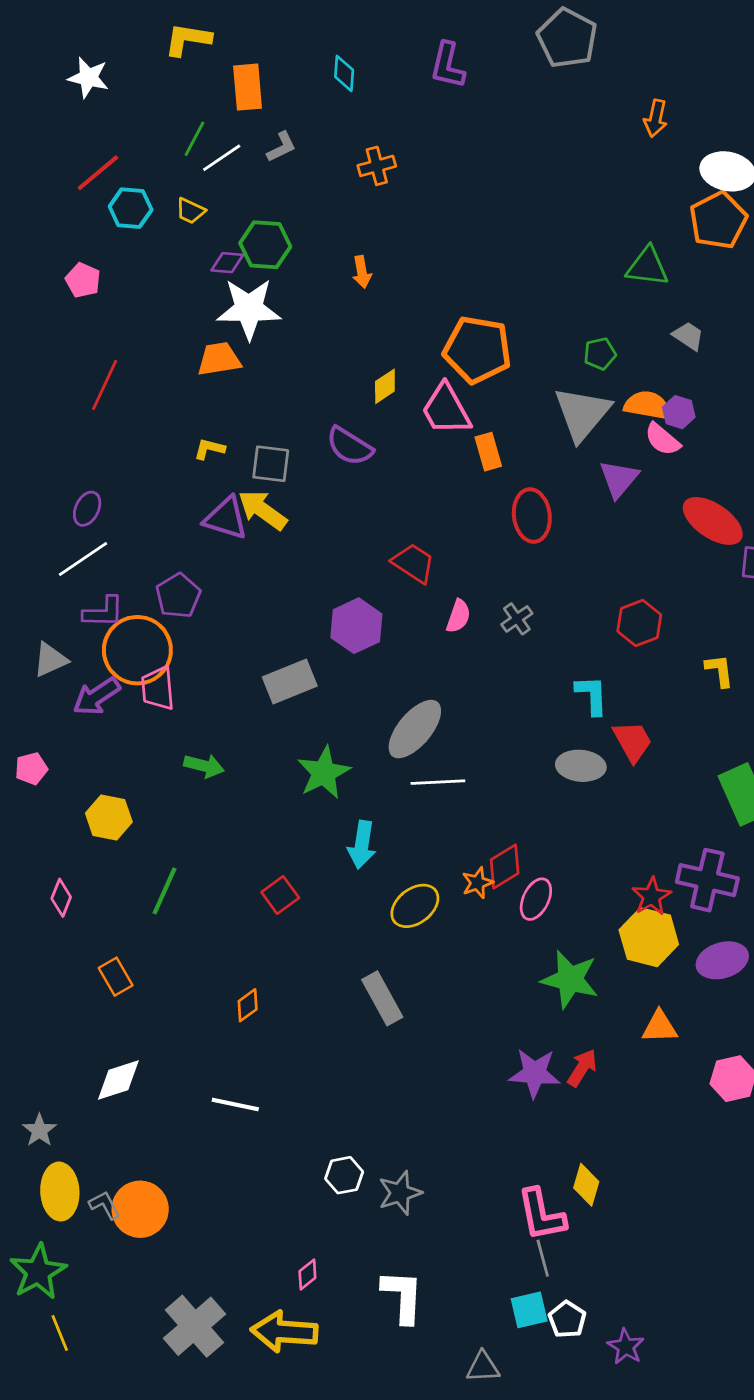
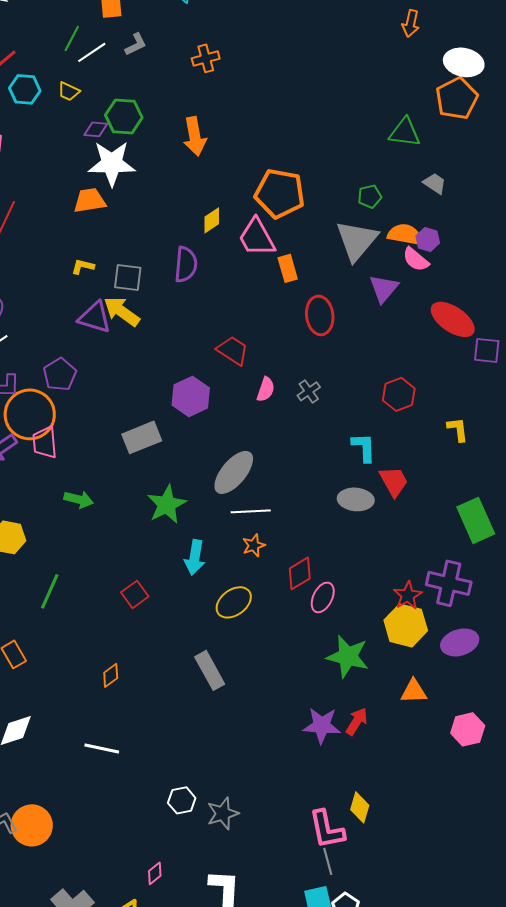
orange arrow: (362, 272) -> (195, 136), size x1.6
purple semicircle: (350, 446) -> (186, 264), turned -117
orange star: (477, 883) -> (254, 545), moved

